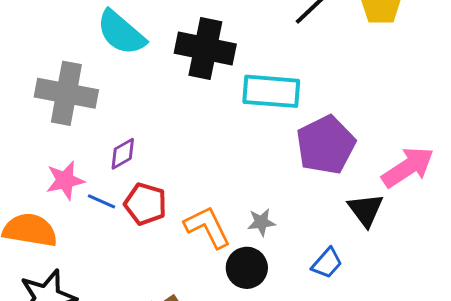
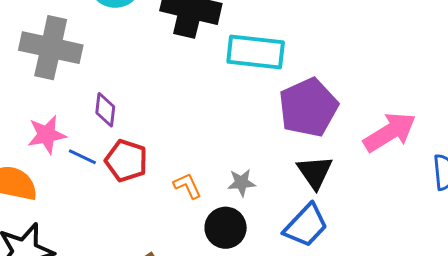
purple diamond: (123, 154) -> (105, 110), turned -56
black triangle: (366, 210) -> (315, 172), moved
orange L-shape: (207, 227) -> (187, 186), size x0.6
blue trapezoid: (327, 263) -> (306, 225), size x1.4

